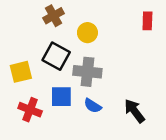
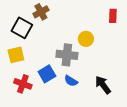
yellow circle: (87, 33) -> (86, 39), moved
black square: (56, 56) -> (22, 28), moved
blue square: (61, 97) -> (47, 74), turned -30

